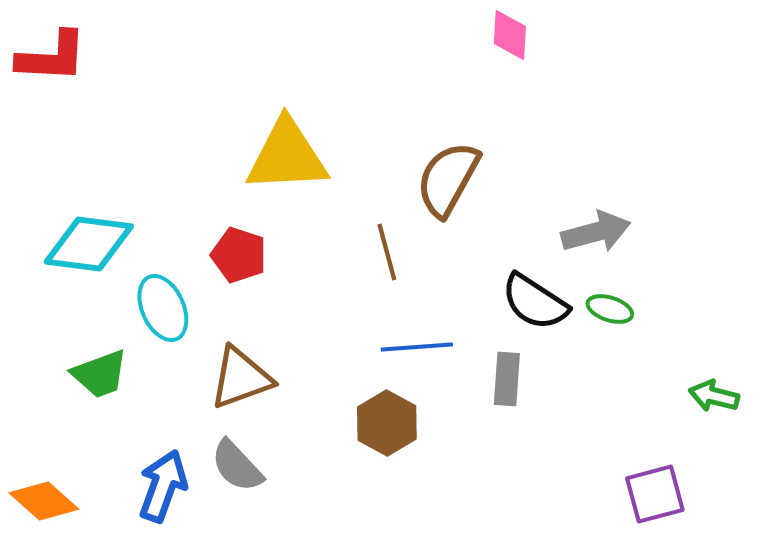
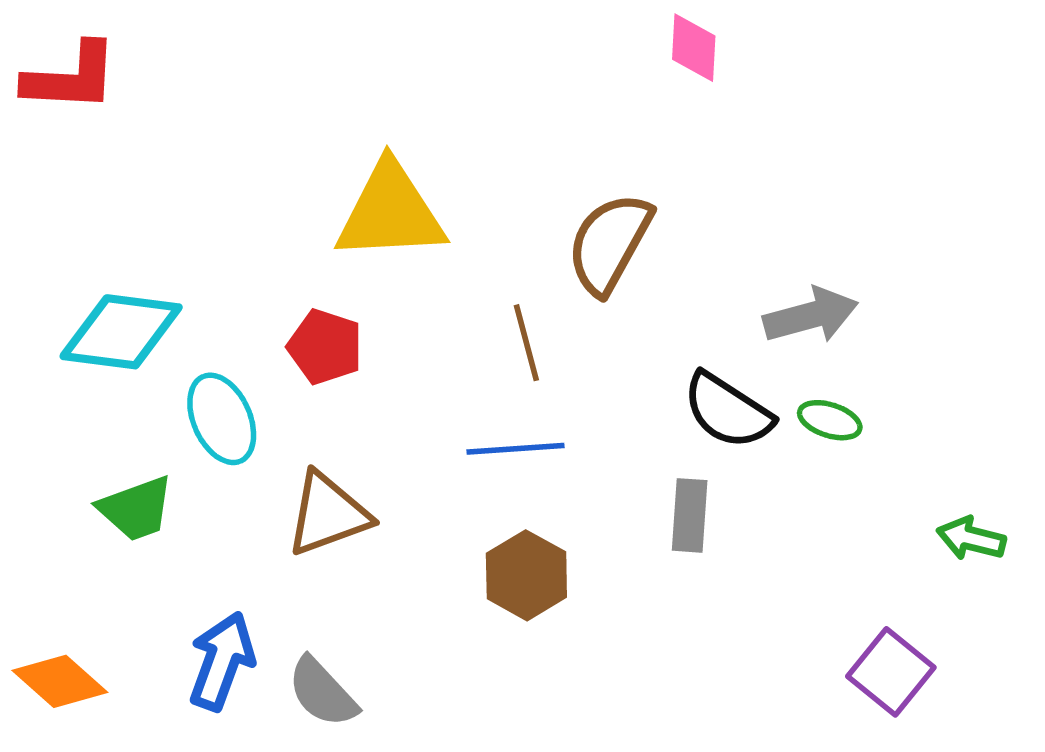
blue line: (417, 347) -> (516, 449), moved
gray semicircle: (237, 466) -> (322, 692), moved
purple square: (655, 494) -> (891, 672), turned -36

